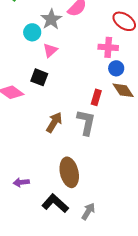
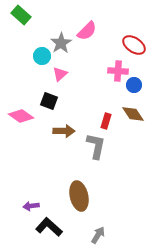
blue circle: (116, 68) -> (134, 85), moved
brown arrow: (54, 122) -> (64, 131), moved, turned 60
black L-shape: (55, 203) -> (49, 227), moved

